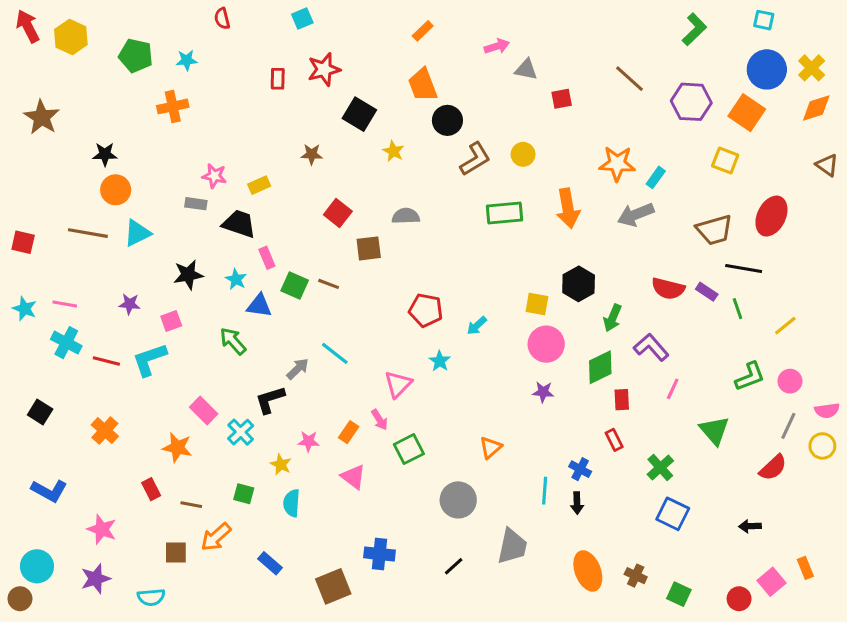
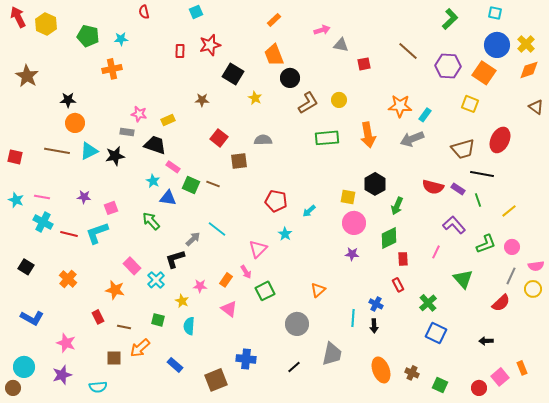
pink rectangle: (267, 258) -> (173, 167), turned -32
black star: (188, 275) -> (115, 156), moved
purple L-shape: (651, 347) -> (454, 225), moved

